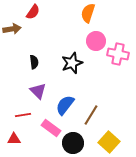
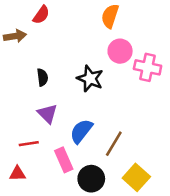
black star: (72, 63) -> (90, 79), turned -30
pink rectangle: (51, 128) -> (64, 160), turned 30

